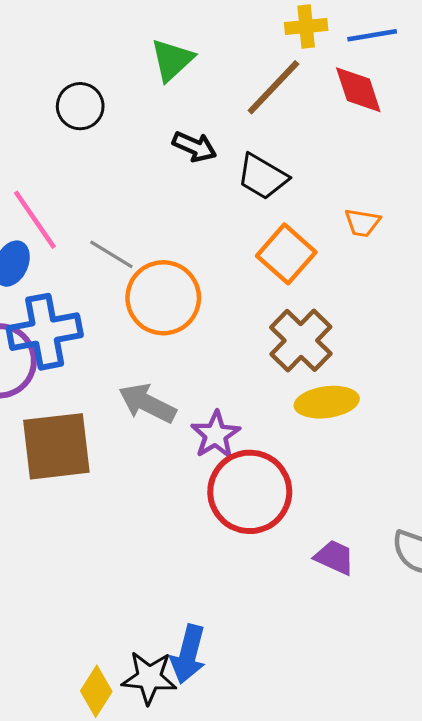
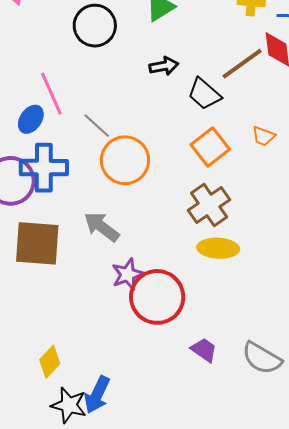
brown line: (273, 87) -> (242, 64), moved
black circle: (80, 106) -> (95, 26), size x1.4
black arrow: (194, 147) -> (164, 66), turned -44
purple star: (216, 435) -> (128, 274), moved
yellow diamond: (96, 691) -> (50, 362), moved

